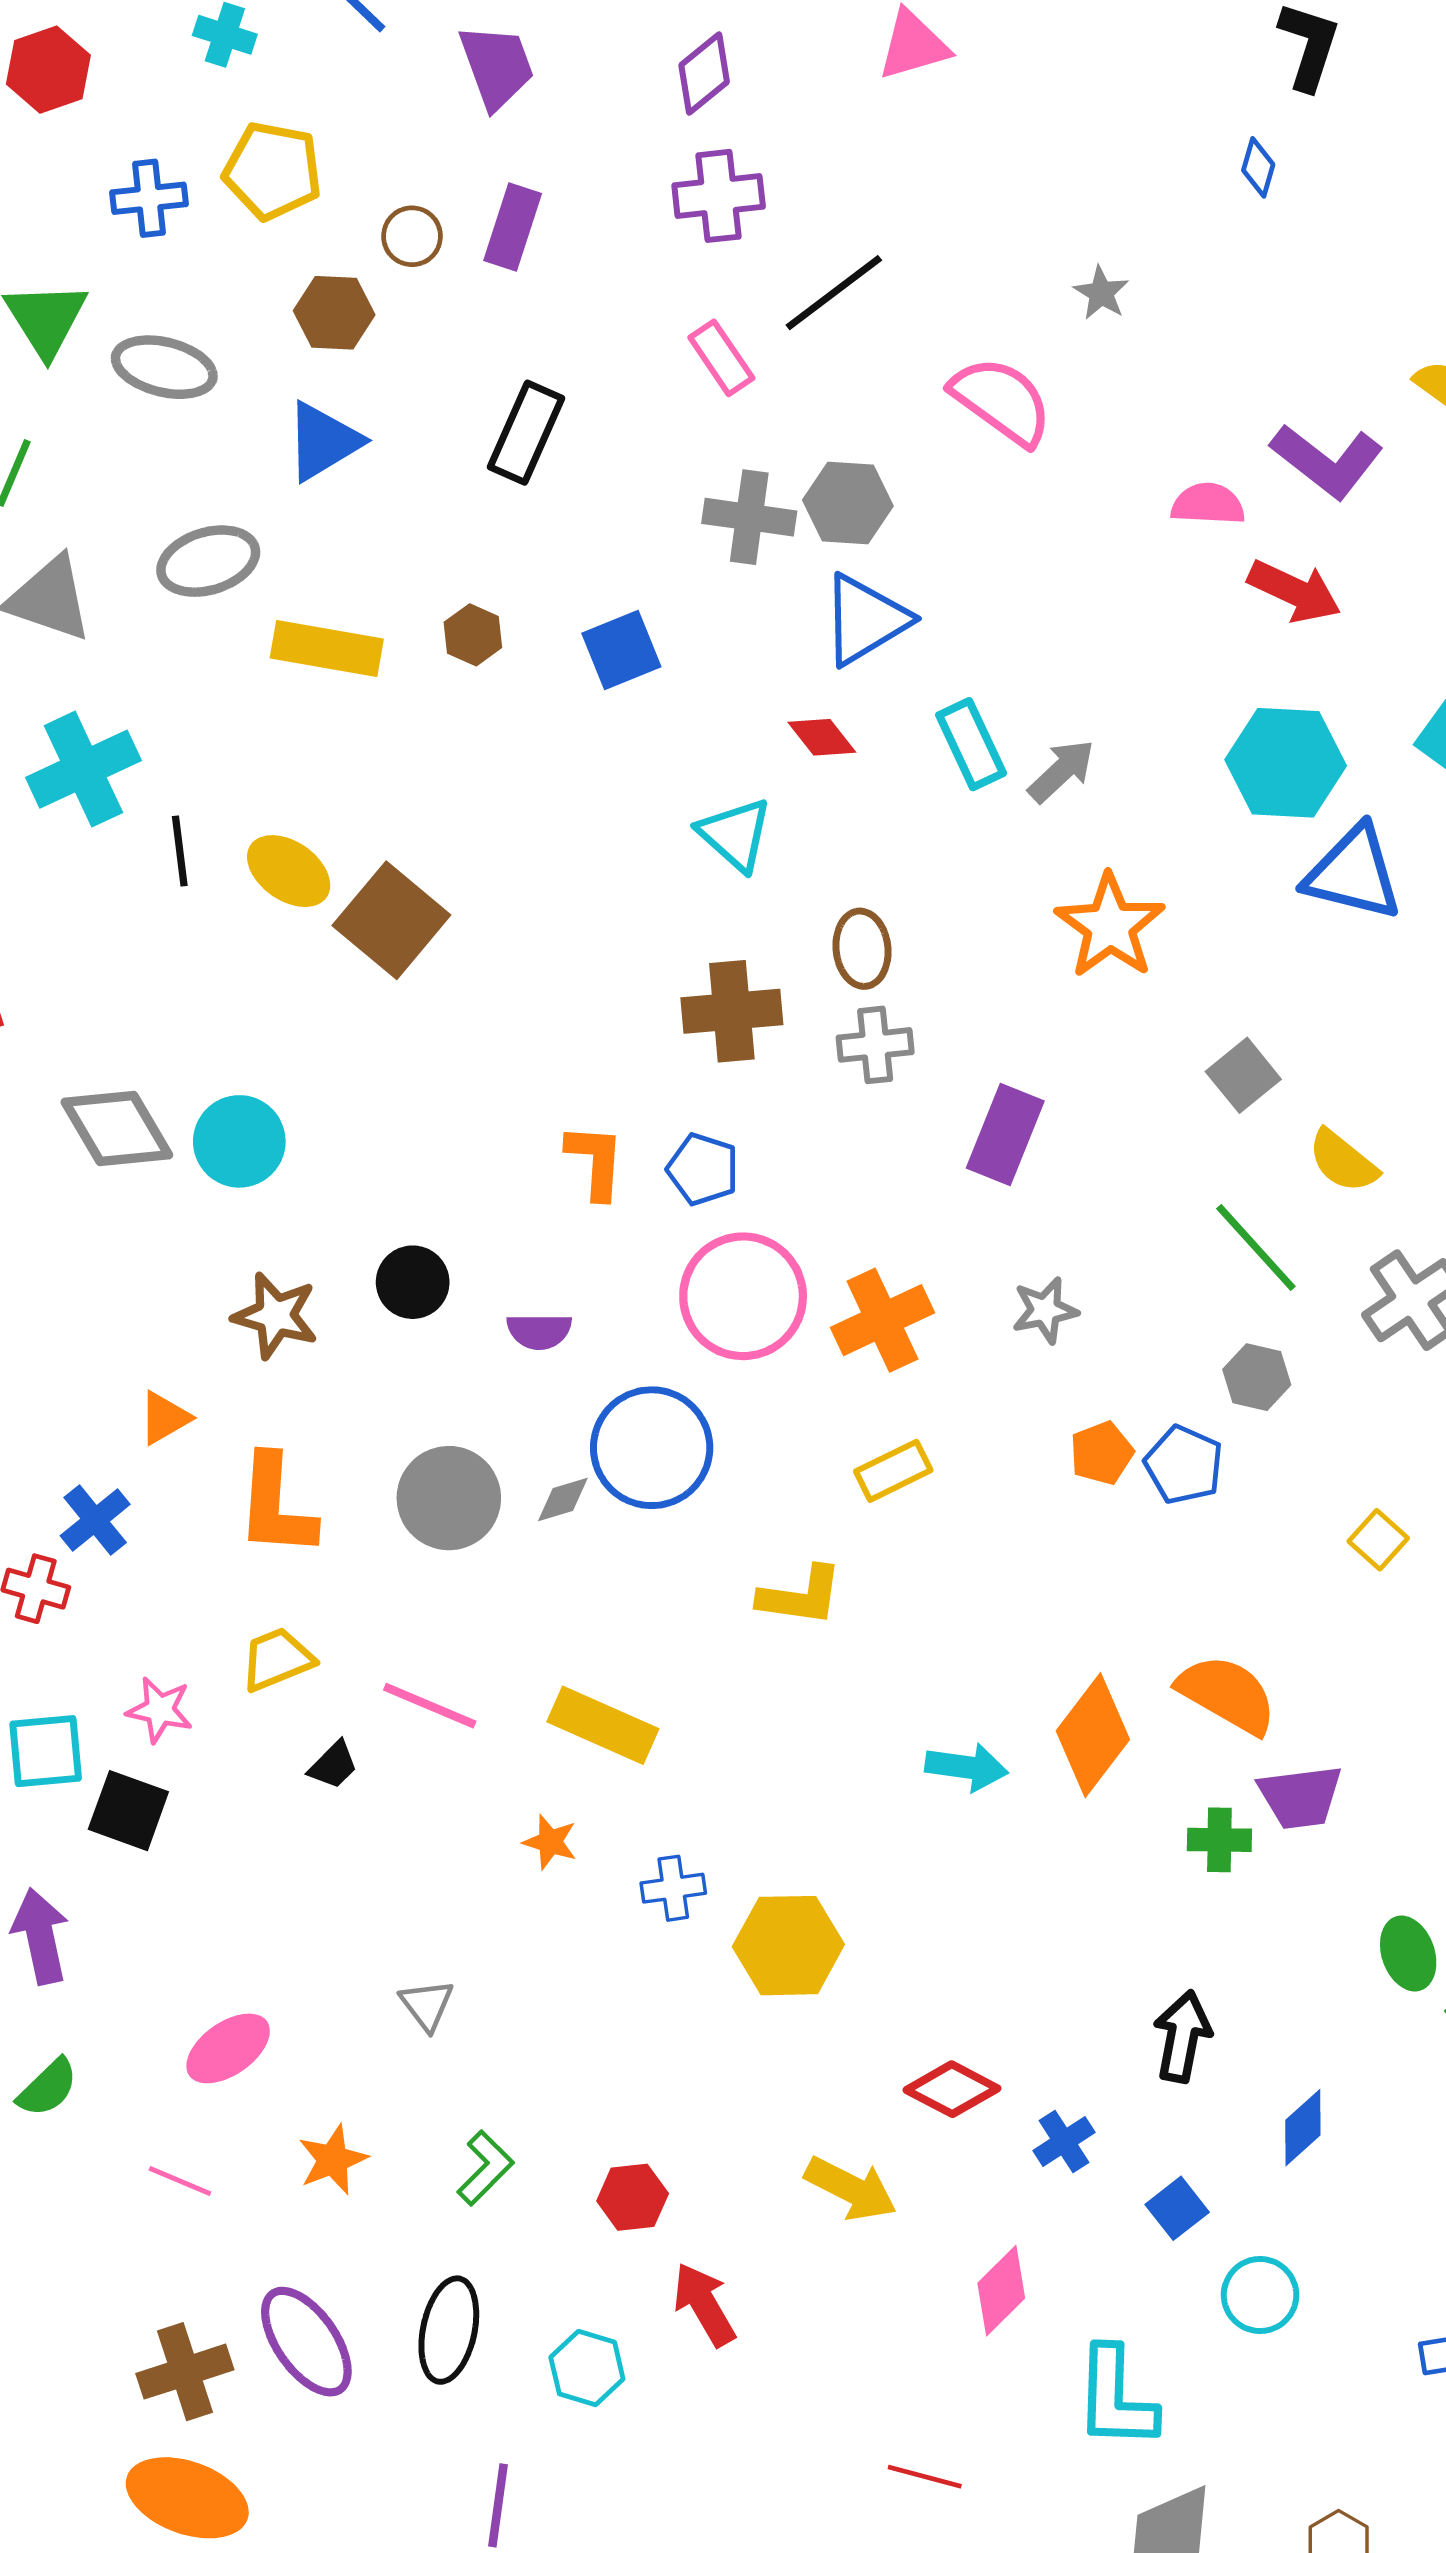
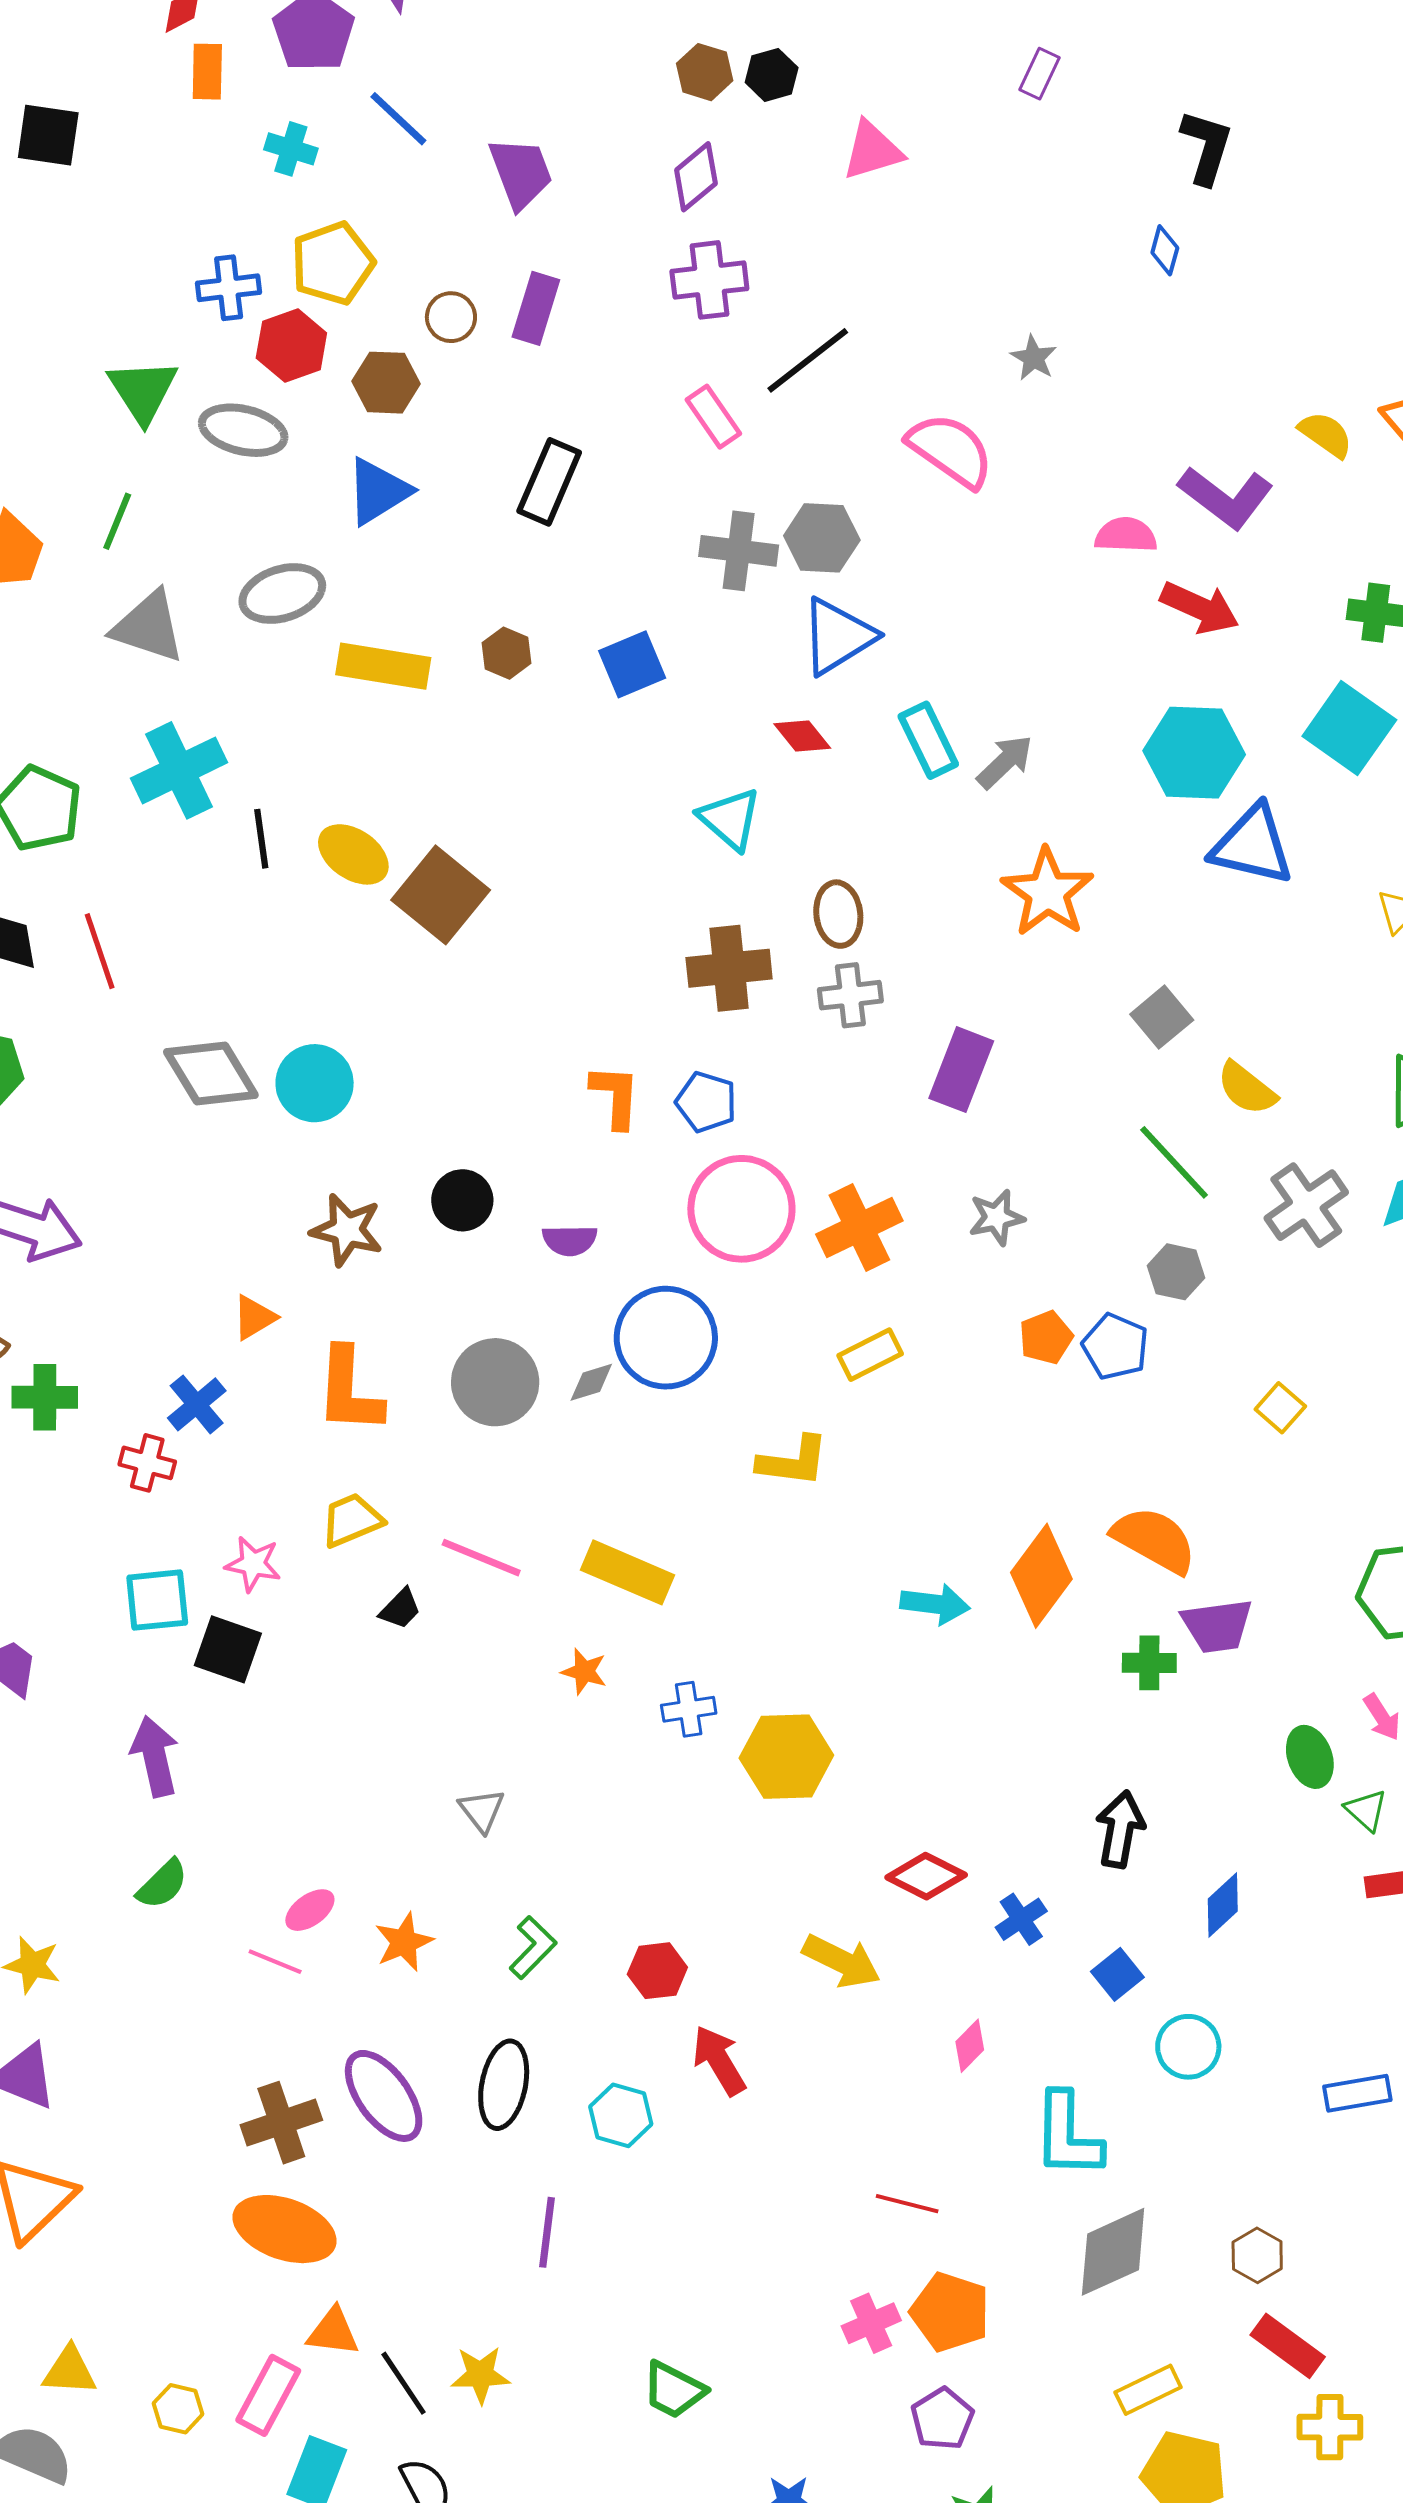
red hexagon: (48, 70) -> (291, 346), moved
yellow pentagon: (273, 171) -> (333, 263), turned -30
pink ellipse: (228, 2048) -> (310, 1910), moved, size x0.7
pink diamond: (1001, 2291) -> (970, 2046), size x0.7

